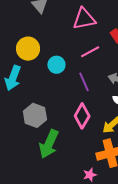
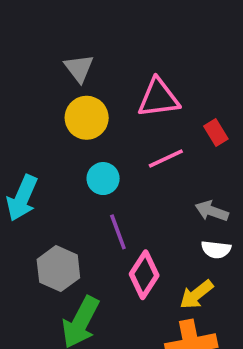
yellow circle: (28, 49) -> (87, 118), moved
purple line: (84, 82) -> (118, 232), moved

